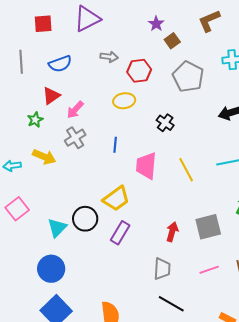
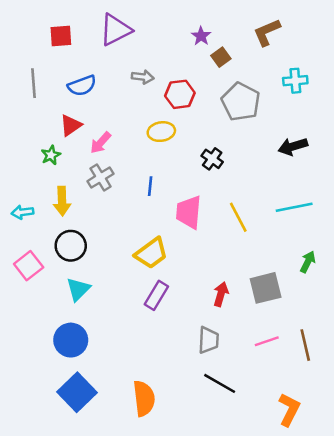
yellow arrow: (44, 157) -> (62, 201), turned 65
black circle: (85, 219) -> (71, 246), moved

